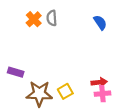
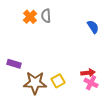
blue semicircle: (100, 23) -> (93, 27), moved
pink cross: (102, 94) -> (91, 83), turned 32

